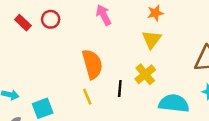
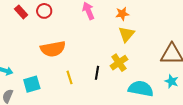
orange star: (155, 13) -> (122, 14), moved
orange semicircle: (92, 64) -> (53, 49), moved, turned 90

